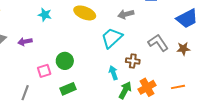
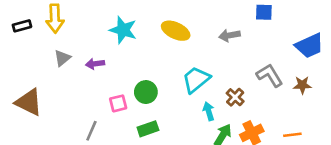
cyan star: (45, 15) -> (123, 30), size x1.5
cyan trapezoid: (112, 38) -> (196, 80), moved
brown cross: (133, 61) -> (235, 97), turned 32

